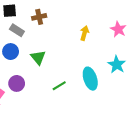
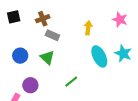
gray rectangle: (17, 30) -> (52, 35), moved
cyan ellipse: (90, 79) -> (99, 56), moved

